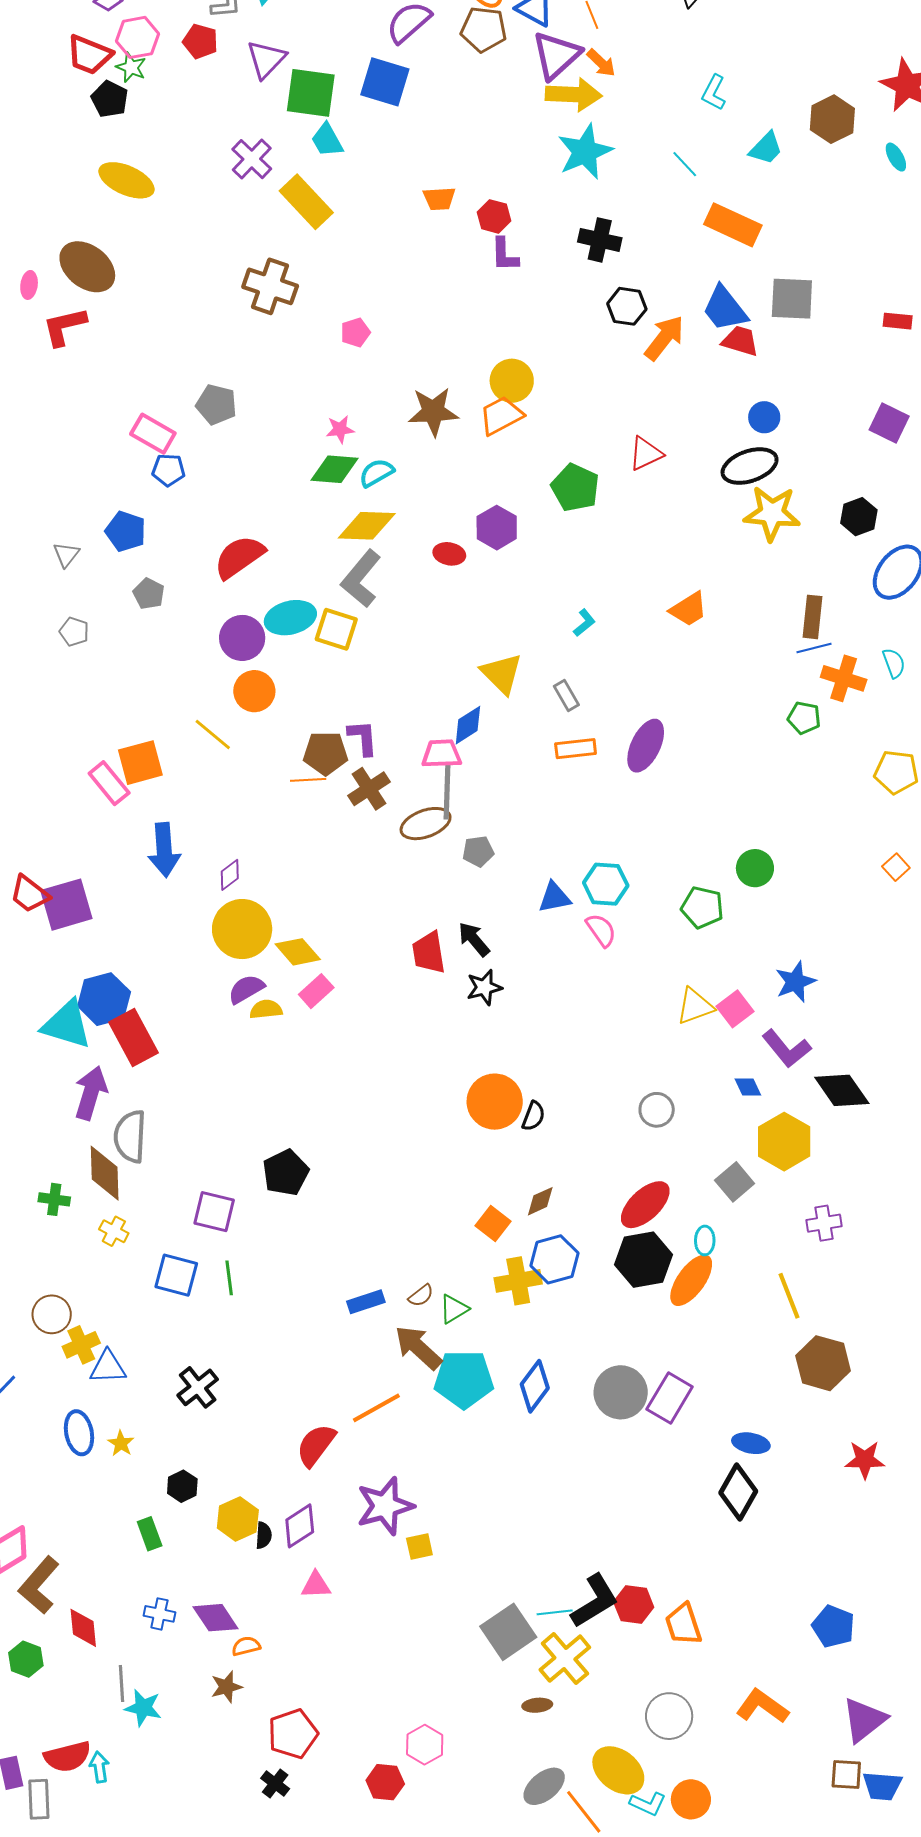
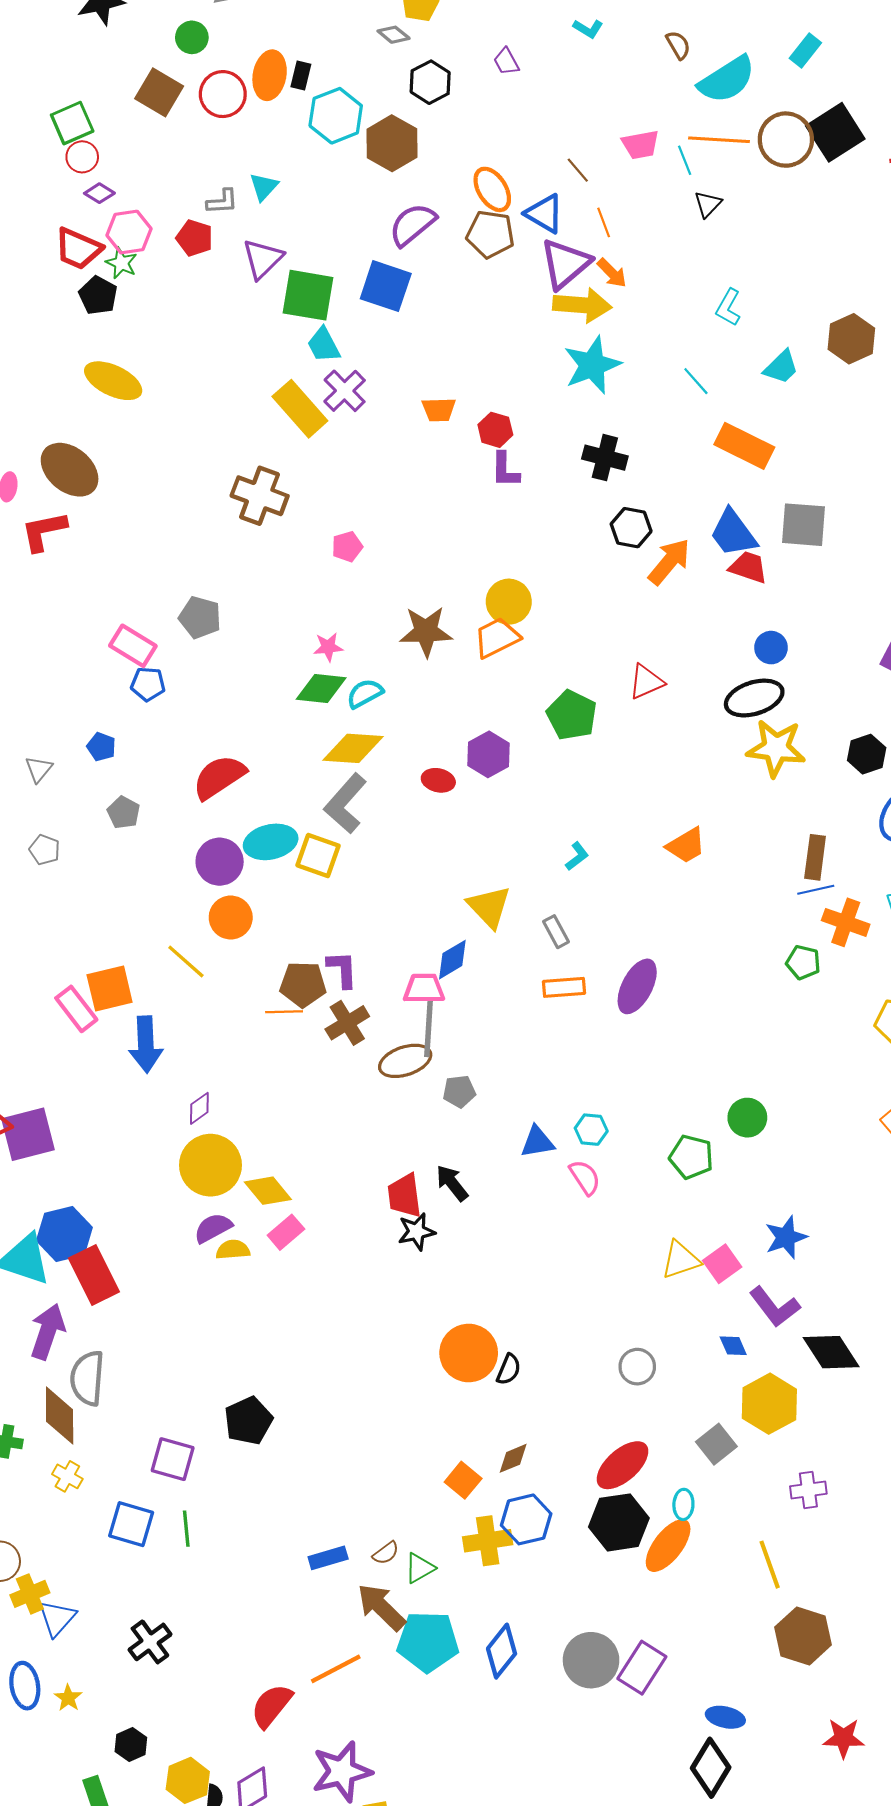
purple cross: (252, 159) -> (345, 391), moved
blue pentagon: (126, 531) -> (101, 747), size x0.7
blue arrow: (164, 850) -> (146, 1044), moved
cyan hexagon: (606, 884) -> (591, 1130), size x0.7
black star: (484, 987) -> (416, 1232), moved
blue triangle: (108, 1367) -> (57, 1618), turned -48

